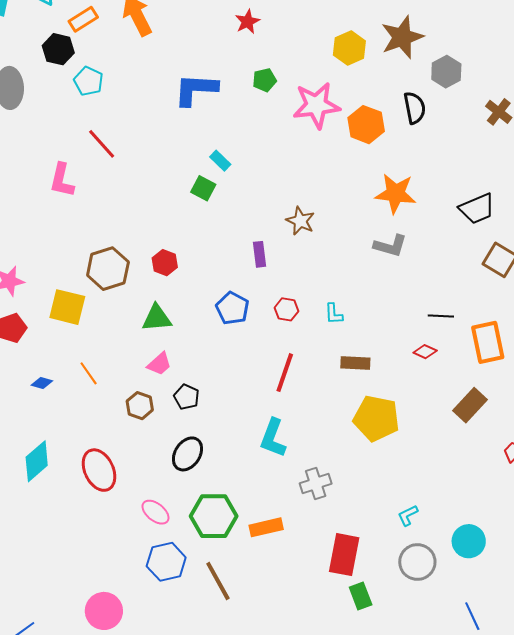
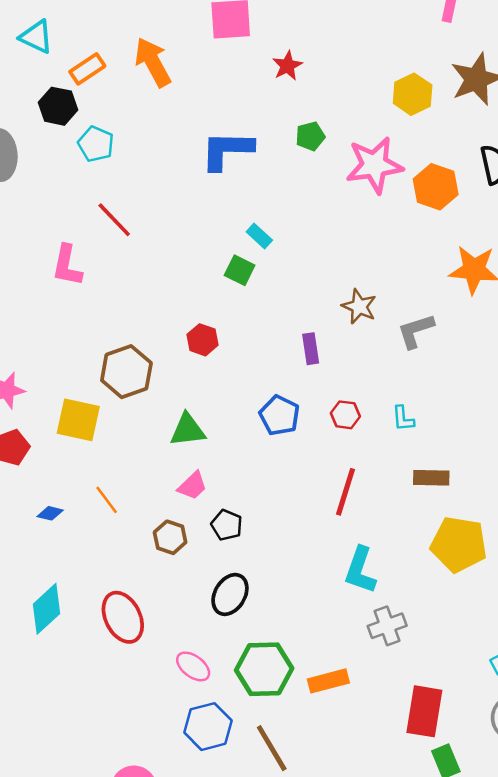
gray L-shape: (390, 246) -> (416, 331), moved, turned 148
red hexagon: (165, 263) -> (203, 340), moved
cyan L-shape: (273, 438) -> (360, 570), moved

